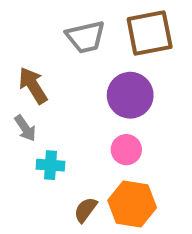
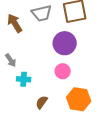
brown arrow: (33, 85) -> (15, 23), moved
orange hexagon: (132, 204) -> (79, 99), moved

